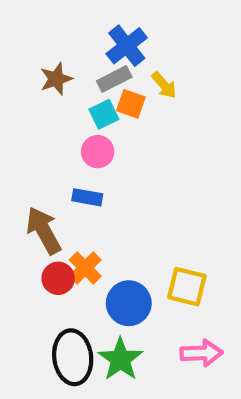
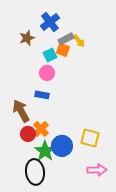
blue cross: (127, 46) -> (50, 22), moved
gray rectangle: (114, 79) -> (66, 39), moved
green star: (120, 359) -> (45, 151), moved

